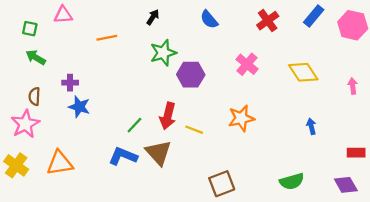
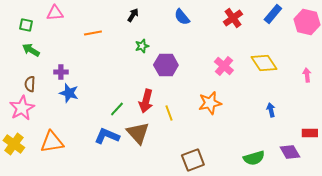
green star: (163, 53) -> (142, 46), size x0.6
pink cross: (247, 64) -> (224, 66), moved
yellow line: (194, 130) -> (169, 113), turned 49
purple diamond: (346, 185) -> (290, 152), moved

